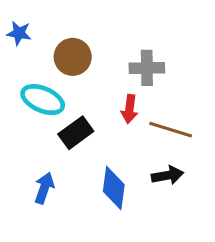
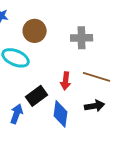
red arrow: (130, 109) -> (66, 81), moved
black rectangle: (76, 133) -> (37, 96), moved

